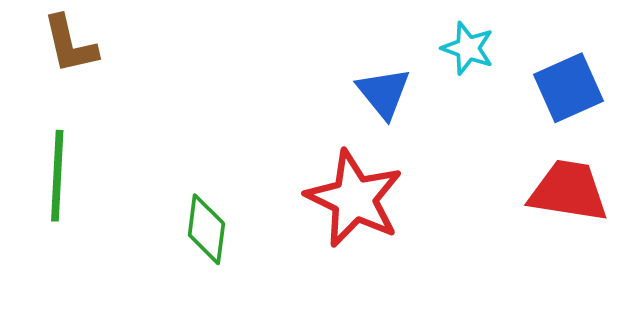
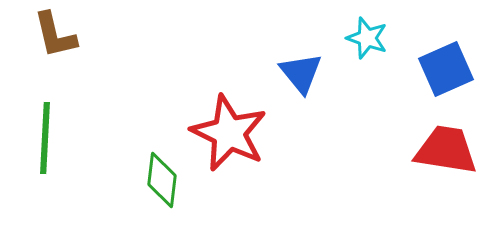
red star: (354, 199) -> (229, 133), moved

